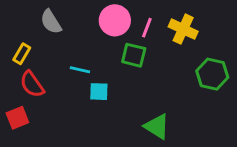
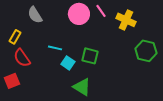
pink line: (147, 28) -> (101, 11), moved, turned -56
green square: (134, 55) -> (90, 56), moved
cyan square: (99, 92) -> (68, 63), turned 32
green triangle: (157, 126) -> (82, 87), moved

